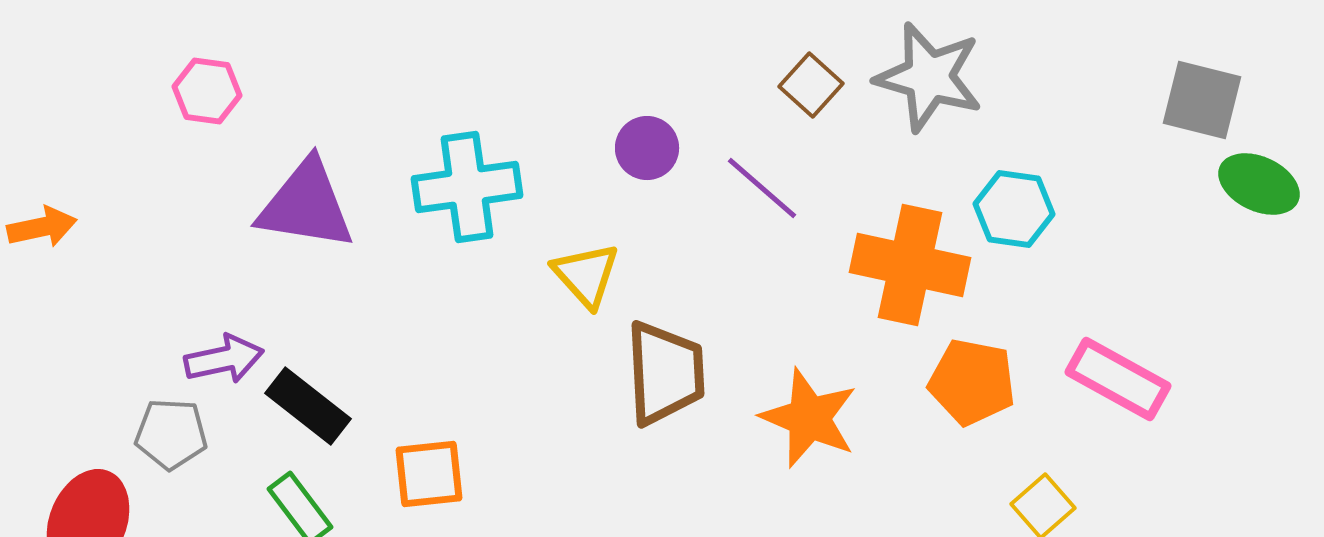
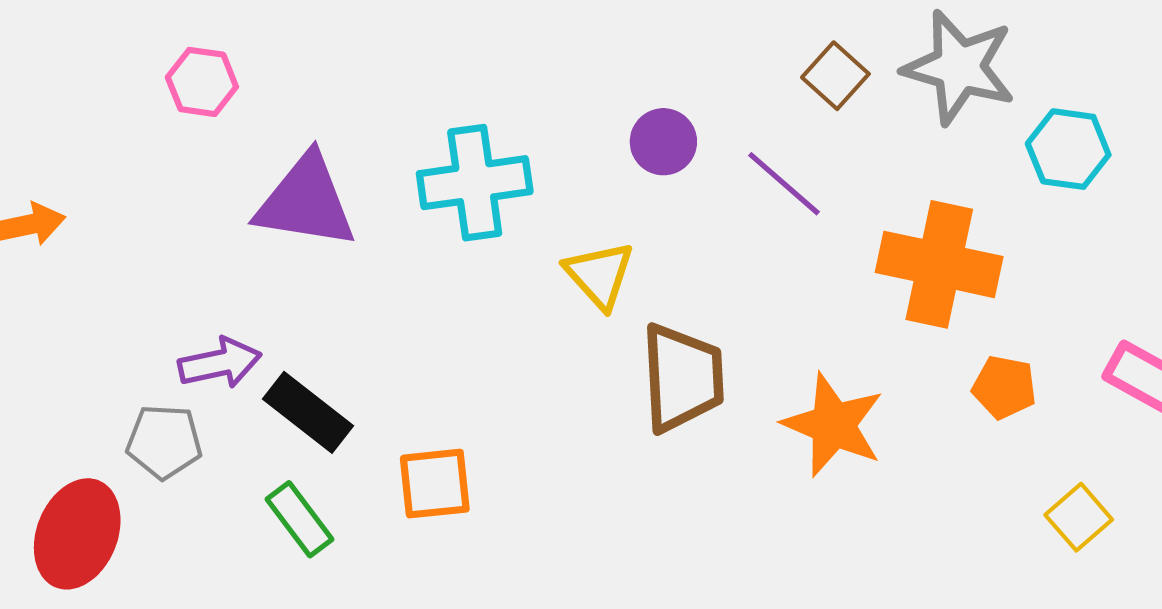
cyan hexagon: (1014, 209) -> (1068, 149), moved
orange pentagon: (972, 382) -> (1004, 387), size x0.7

